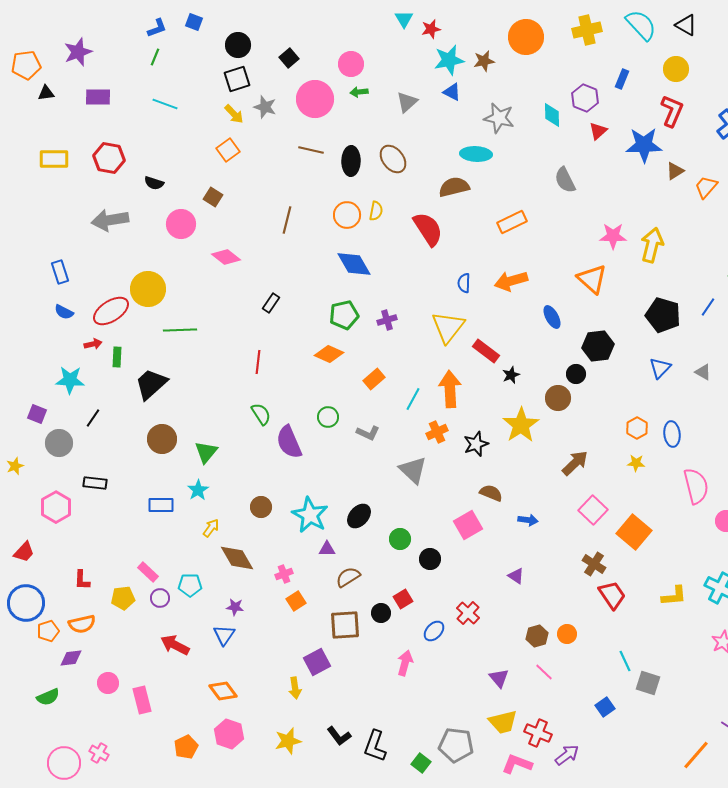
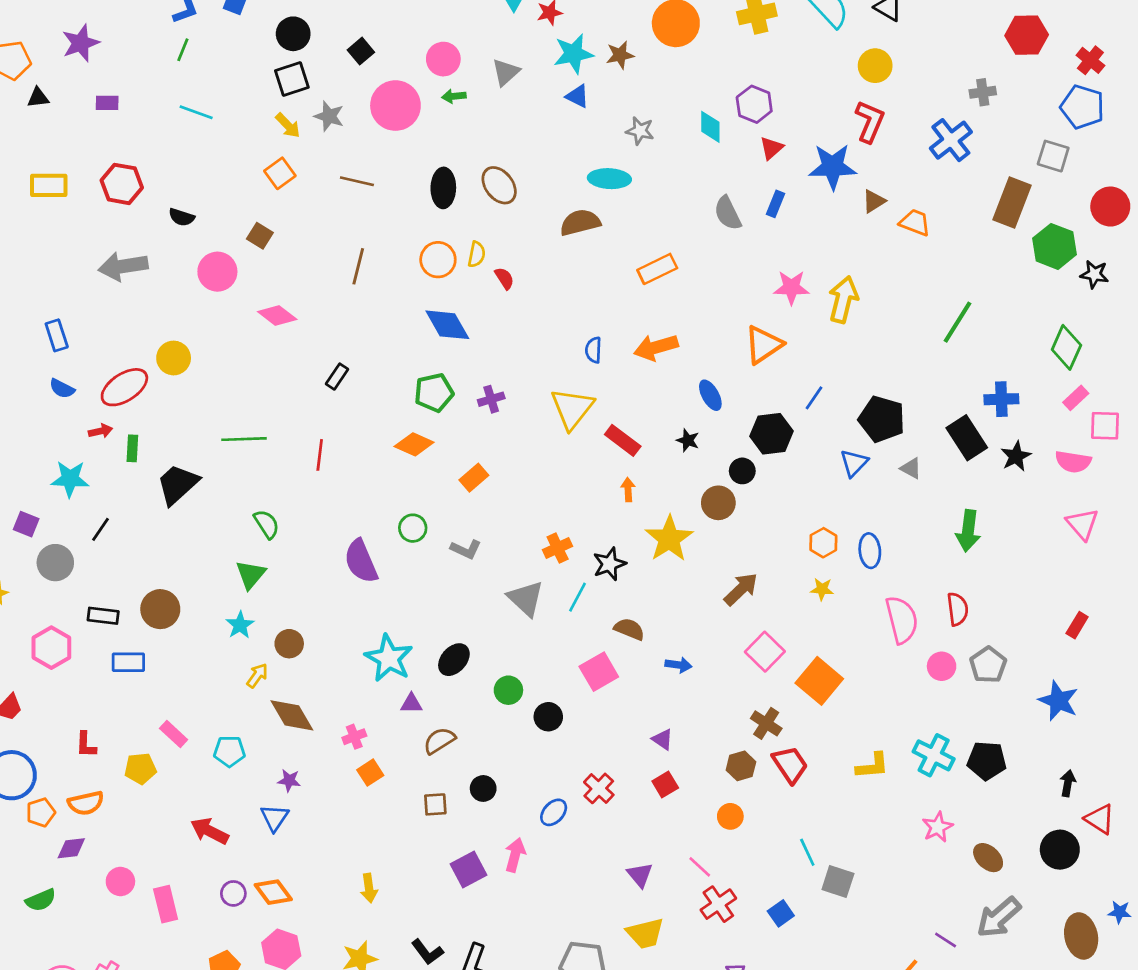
blue rectangle: (622, 79) -> (775, 204), moved
purple rectangle: (98, 97) -> (107, 103), size x0.7
gray triangle: (407, 102) -> (506, 72), moved
gray star: (499, 118) -> (640, 131), size x0.7
brown line: (311, 150) -> (357, 181), moved
orange trapezoid: (706, 187) -> (915, 222), turned 70
red semicircle: (428, 229) -> (504, 278), moved, size x0.5
orange triangle: (592, 279) -> (764, 345), turned 44
yellow circle: (148, 289) -> (174, 358), size x0.7
blue line: (708, 307) -> (814, 398), moved
black pentagon: (663, 315) -> (882, 419), moved
green line: (180, 330) -> (244, 439), moved
black star: (511, 375) -> (688, 440), moved, turned -30
orange arrow: (450, 389) -> (628, 490), moved, size x0.5
cyan line: (413, 399) -> (578, 597), moved
green semicircle: (261, 414) -> (267, 524), moved
brown circle: (162, 439) -> (160, 609), moved
blue rectangle: (161, 505) -> (128, 662), moved
brown circle: (261, 507) -> (289, 644), moved
purple circle: (160, 598) -> (233, 893), moved
red square: (403, 599) -> (665, 785), moved
brown square: (345, 625) -> (435, 804), size x0.6
brown hexagon: (537, 636) -> (741, 766), moved
purple square: (317, 662) -> (469, 870), moved
red cross: (538, 733) -> (718, 904), moved, turned 32

